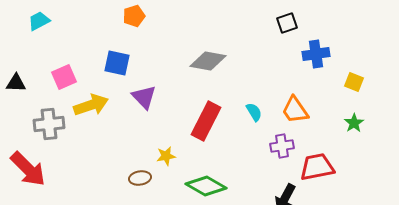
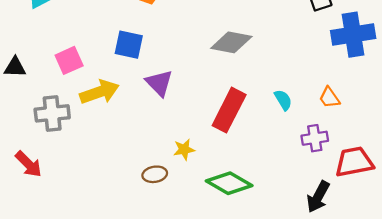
blue cross: (316, 54) -> (353, 35), size x1.4
orange trapezoid: (295, 110) -> (329, 98), size x0.7
red arrow: (28, 169) -> (28, 164), size x0.7

